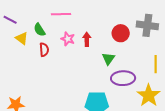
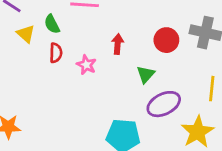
pink star: (68, 39) -> (86, 65), moved
purple ellipse: (123, 78) -> (164, 104), turned -30

